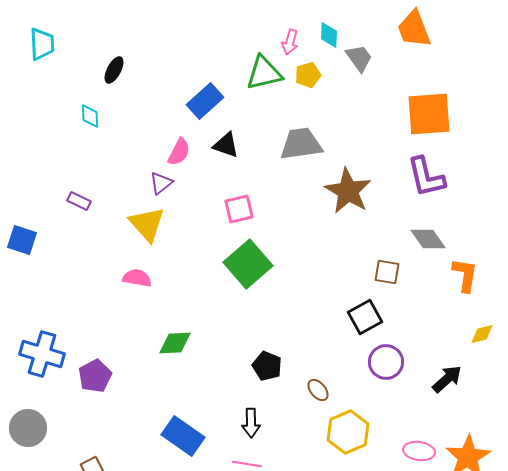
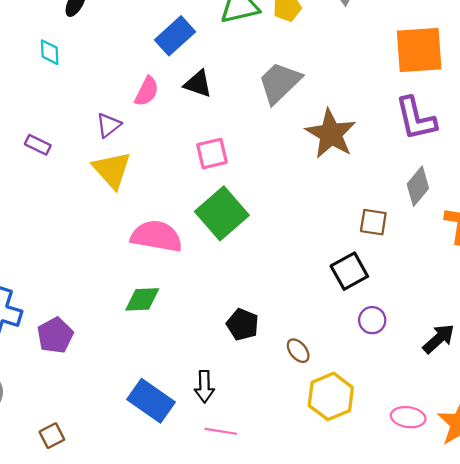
gray trapezoid: (301, 144) -> (280, 83), turned -36
purple triangle: (161, 183) -> (109, 125), moved
gray diamond: (428, 239) -> (418, 186), turned 75
pink semicircle: (137, 278) -> (156, 236), moved, size x1.6
purple circle: (386, 362) -> (372, 320), size x0.7
black arrow: (251, 423) -> (204, 387), moved

